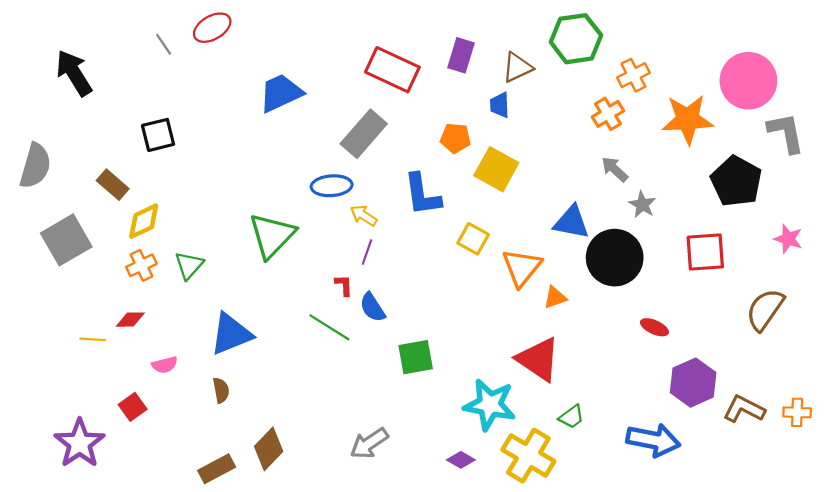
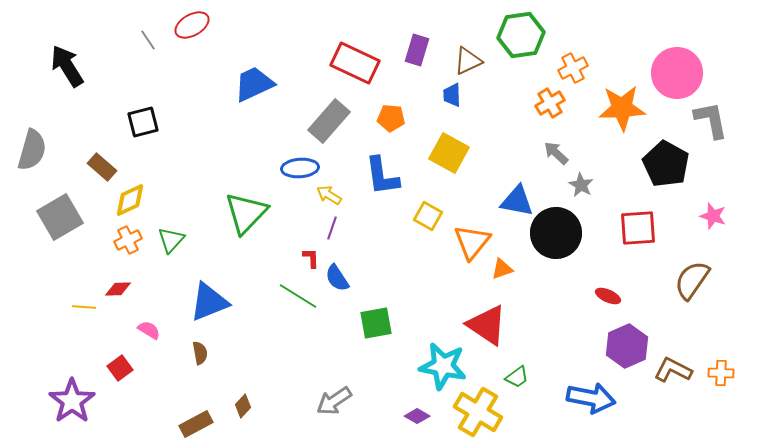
orange pentagon: (455, 138) -> (391, 118), moved
red ellipse: (654, 327) -> (608, 296), moved
pink semicircle: (165, 365) -> (149, 330), turned -135
brown diamond: (269, 449) -> (243, 406), size x0.6

